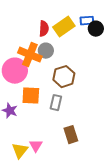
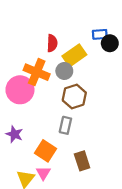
yellow rectangle: (64, 27) -> (74, 55), moved
gray circle: (46, 51) -> (64, 71), moved
orange square: (31, 96) -> (45, 151), moved, turned 30

